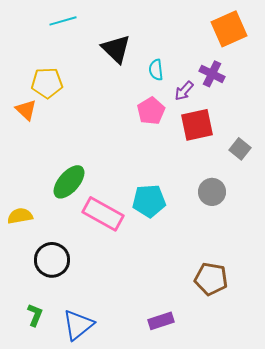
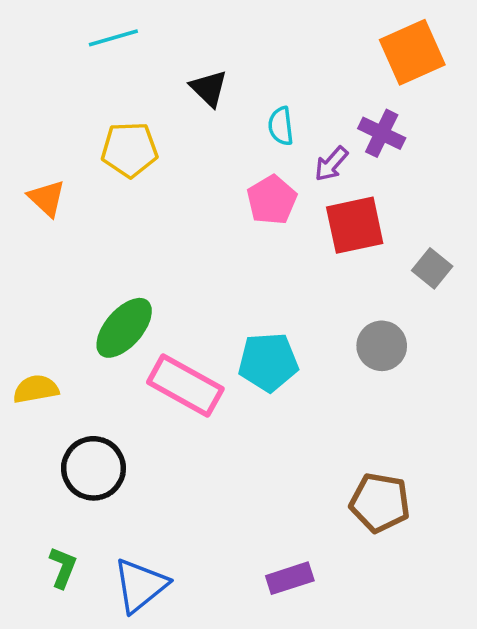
black triangle: (116, 49) -> (209, 88), size x0.7
yellow pentagon: (47, 83) -> (130, 150), moved

